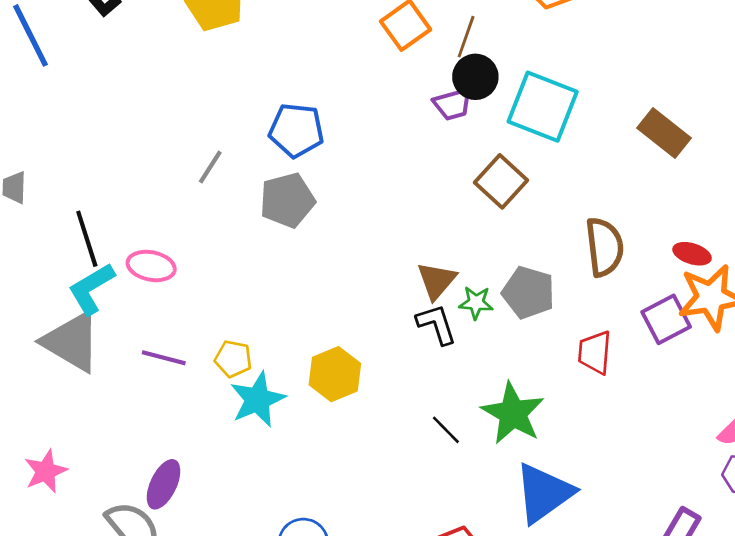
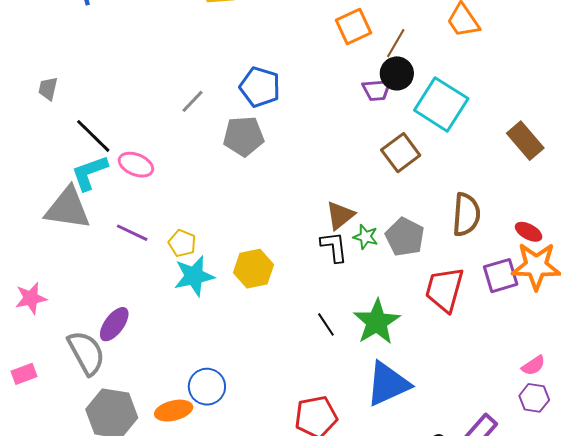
black line: (87, 239) -> (93, 136), turned -39
gray triangle: (72, 342) -> (68, 208), turned -33
red trapezoid: (595, 352) -> (444, 289), size x1.4

